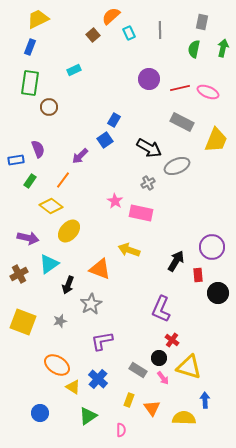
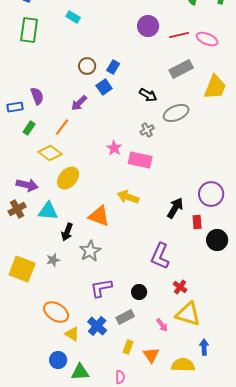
cyan rectangle: (74, 70) -> (73, 17), turned 56
brown circle: (49, 107) -> (87, 66), moved
gray rectangle: (182, 122) -> (181, 69), turned -55
black arrow: (149, 148) -> (148, 95), size x0.7
cyan triangle: (49, 264) -> (48, 211), turned 40
brown cross: (19, 274) -> (17, 209), moved
gray star: (60, 321) -> (53, 260), moved
red cross: (172, 340) -> (180, 287), moved
black circle: (159, 358) -> (139, 292), moved
gray rectangle: (138, 370) -> (125, 317), moved, turned -60
blue circle: (40, 413) -> (58, 360), moved
green triangle: (88, 416) -> (80, 372), moved, turned 30

